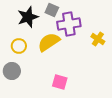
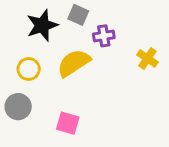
purple cross: (69, 24) -> (104, 36), size x0.6
pink square: (60, 82) -> (68, 123), moved

